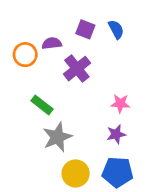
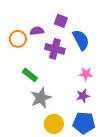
blue semicircle: (116, 29) -> (81, 40), moved, size x1.5
purple cross: (77, 69) -> (55, 49), turned -36

